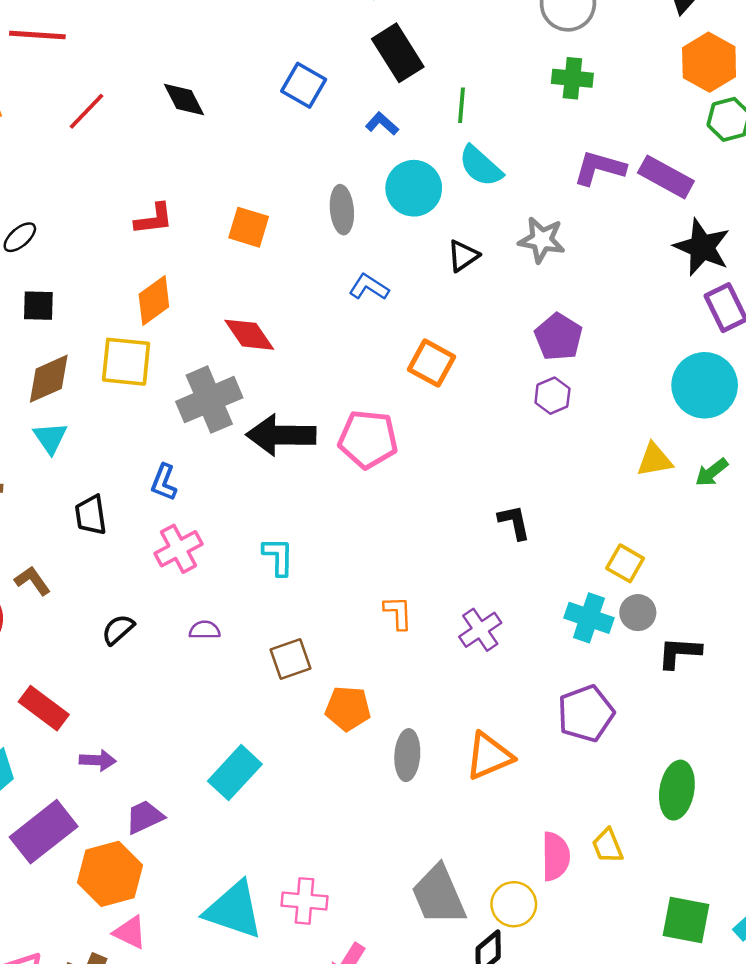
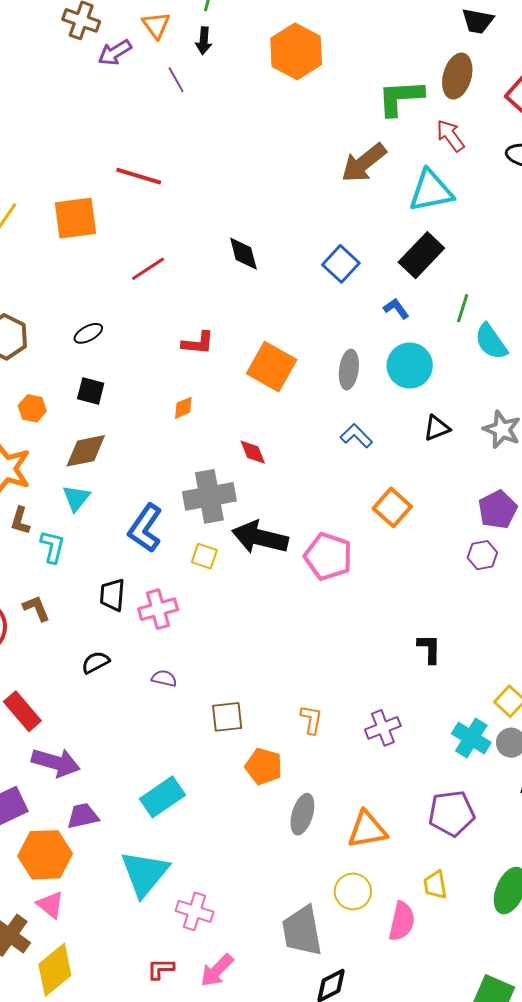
black rectangle: (398, 53) -> (421, 255), turned 63
red line: (86, 111) -> (148, 269), moved
cyan semicircle: (481, 166) -> (491, 342), moved
orange square: (249, 227) -> (272, 367), size x1.4
orange diamond: (154, 301) -> (183, 408), size x0.6
red diamond: (249, 335) -> (253, 452), size x0.7
yellow square: (126, 362) -> (204, 556), moved, size x0.6
blue L-shape: (164, 482) -> (145, 528), moved, size x1.6
black trapezoid: (91, 515) -> (112, 595), moved
cyan L-shape: (278, 556) -> (53, 547), moved
orange L-shape: (398, 613) -> (311, 720), moved
purple arrow: (98, 760) -> (56, 762), size x1.6
yellow trapezoid: (608, 846) -> (435, 885), moved
yellow circle: (514, 904) -> (353, 891), moved
cyan triangle: (234, 910) -> (145, 873), moved, turned 38

